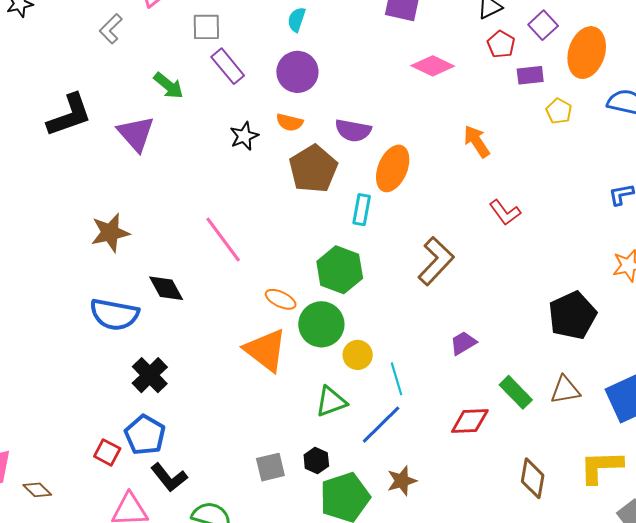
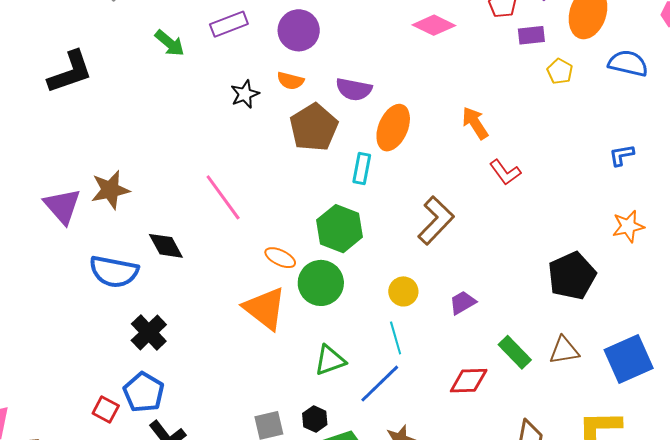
purple rectangle: (228, 66) -> (229, 24), turned -72
purple triangle: (136, 134) -> (62, 206), moved
orange arrow: (477, 141) -> (475, 123), moved
yellow circle: (358, 355) -> (403, 291), moved

